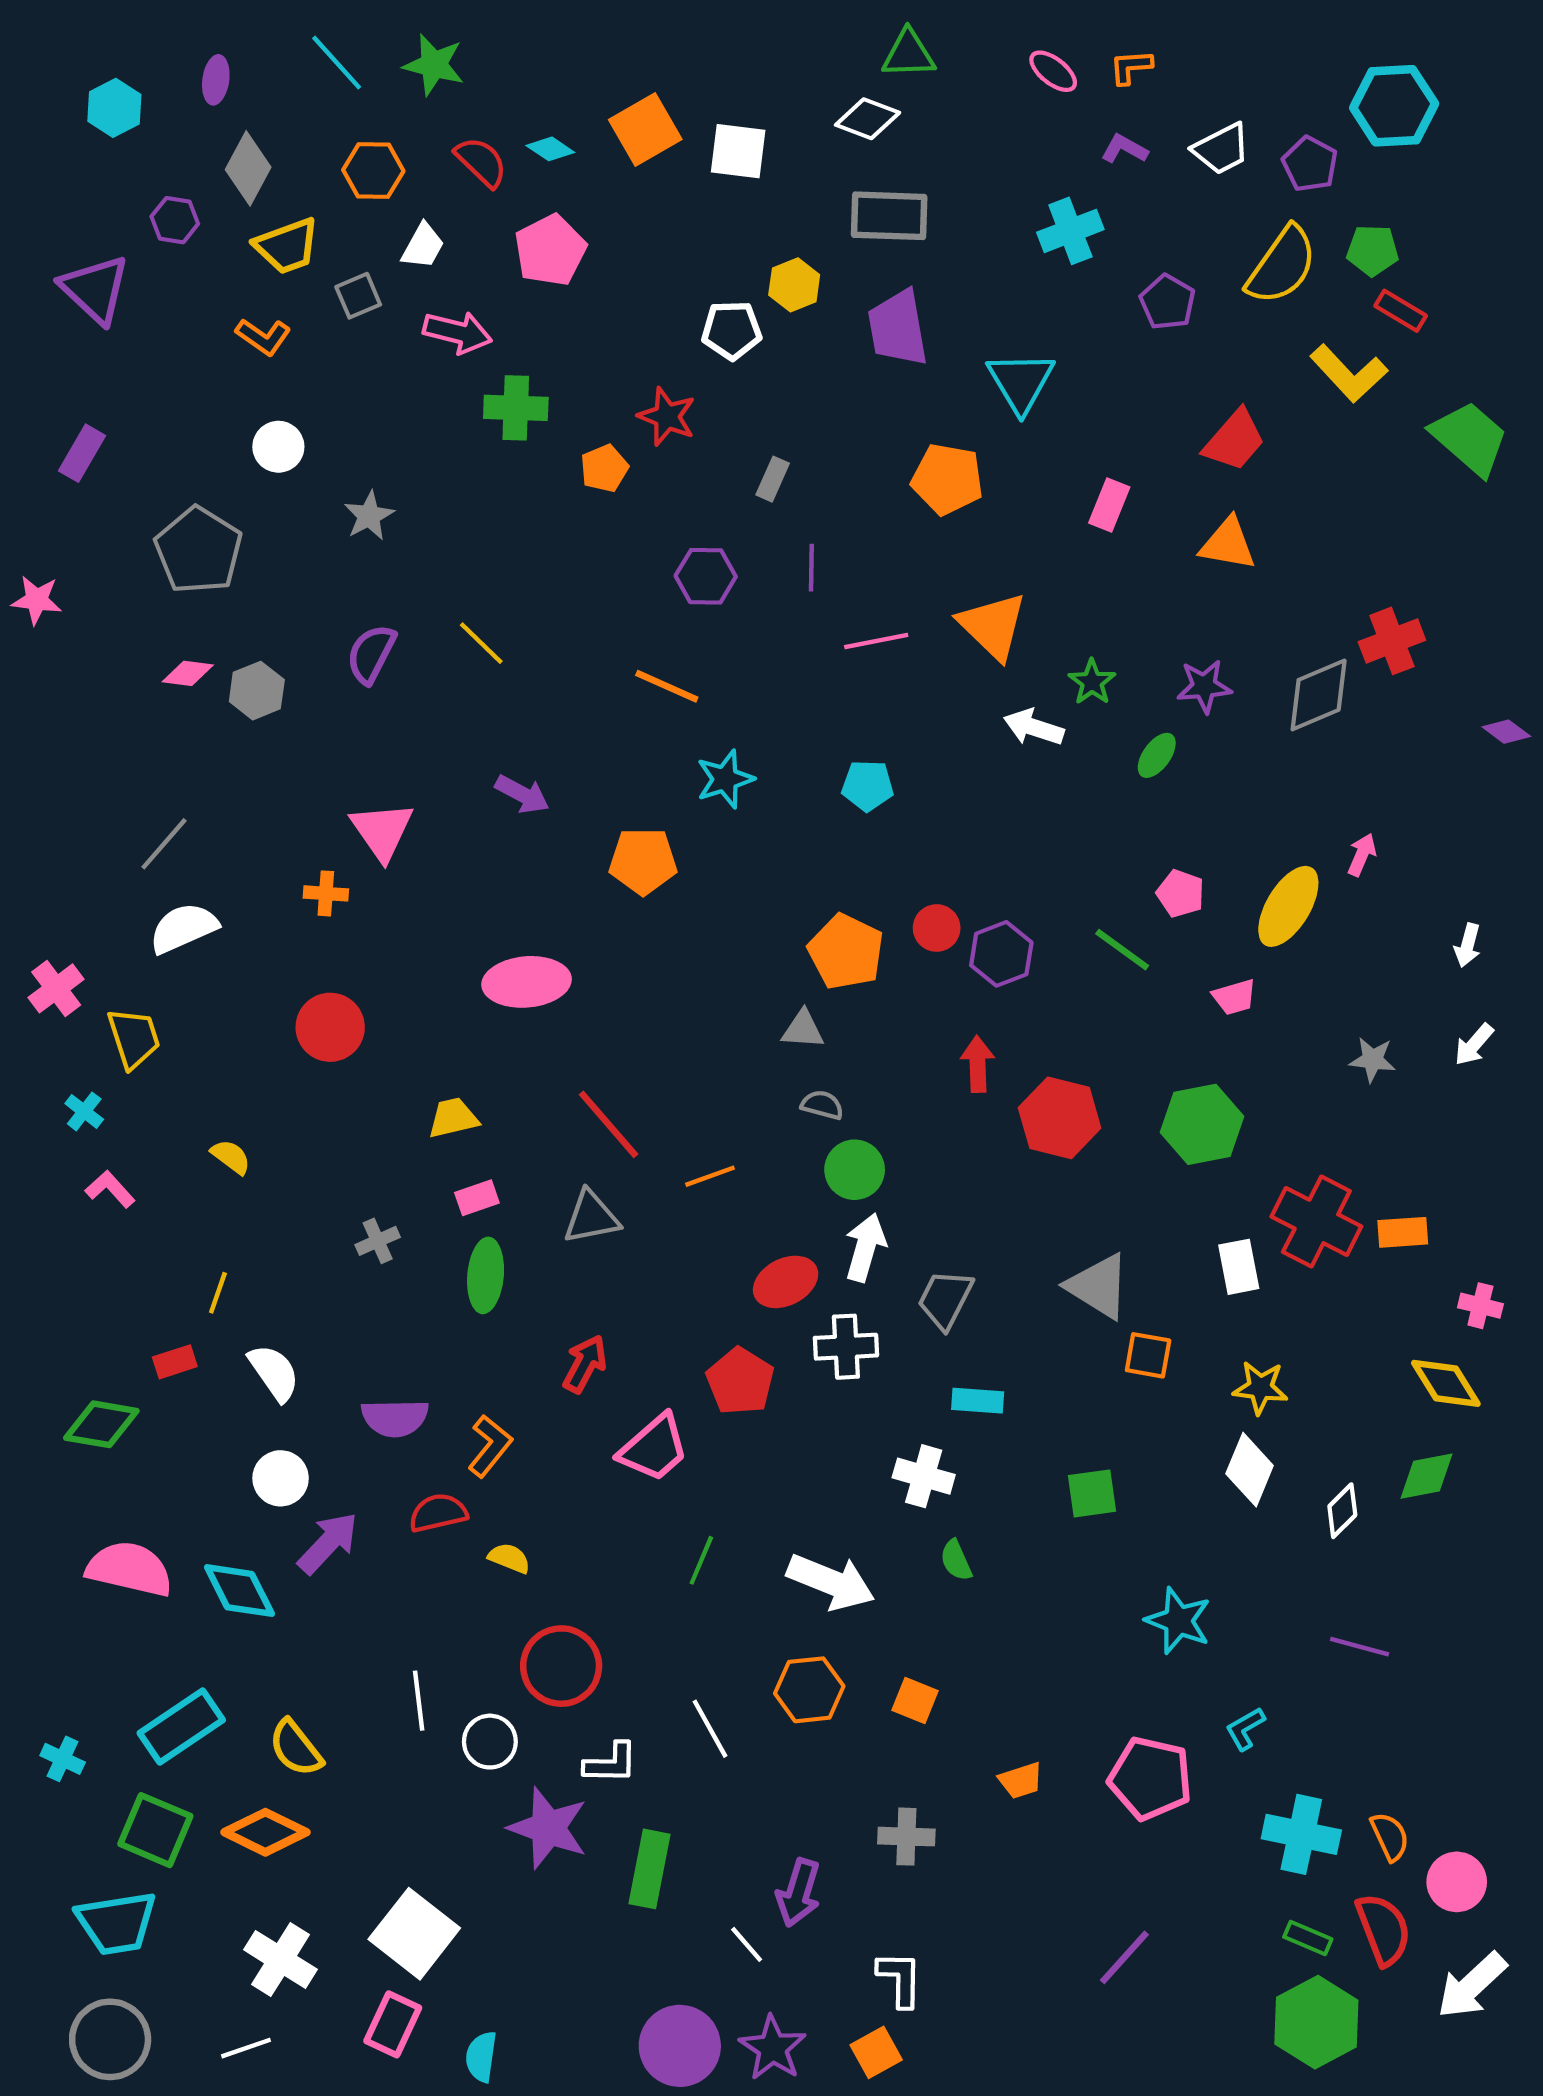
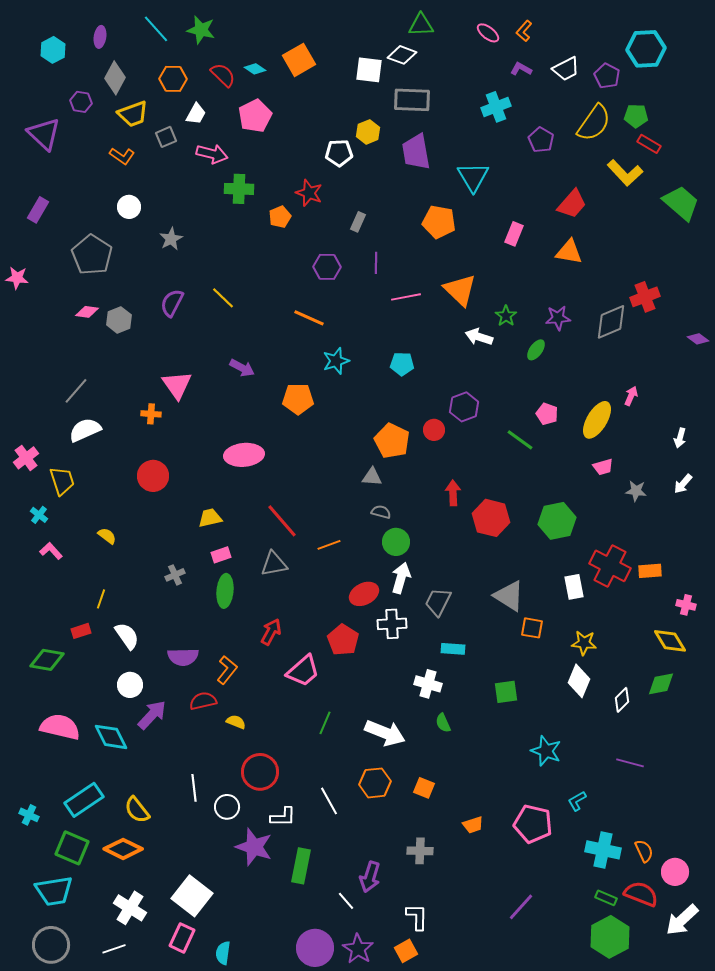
orange L-shape: (1131, 67) -> (524, 31), turned -45
white square: (738, 151) -> (369, 70), moved
purple hexagon: (1001, 954) -> (464, 407), moved
pink trapezoid: (1234, 997) -> (603, 467), moved
red semicircle: (1383, 1929) -> (641, 894), turned -48

